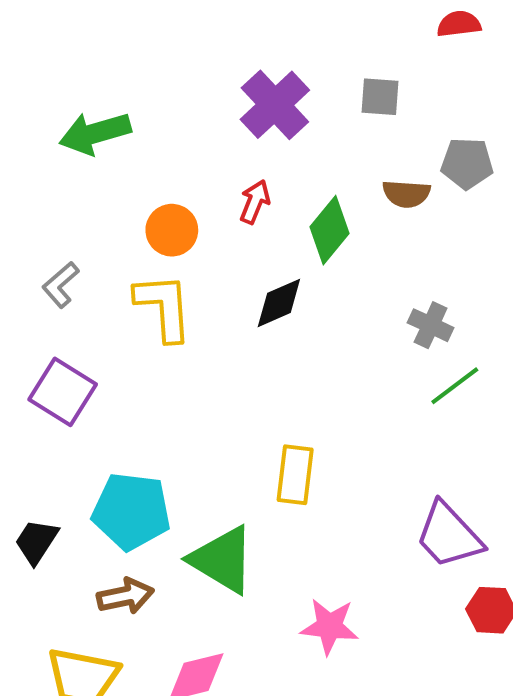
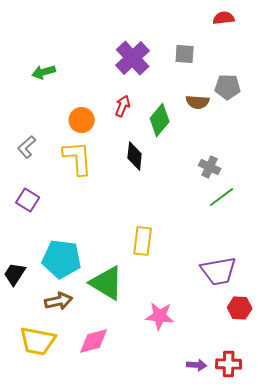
green arrow: (95, 133) -> (44, 72), size x0.7
black diamond: (279, 303) -> (135, 156), turned -60
purple square: (63, 392) -> (28, 200), size x0.7
purple trapezoid: (449, 535) -> (219, 271), turned -57

